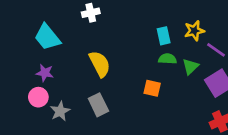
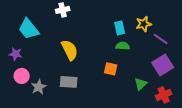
green triangle: (190, 66) -> (141, 84), moved
purple star: (45, 73) -> (16, 54), moved
gray rectangle: (98, 105) -> (69, 82), turned -60

